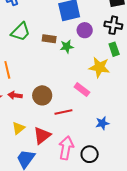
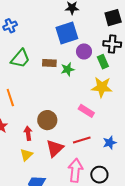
green rectangle: (114, 49) -> (103, 62), moved
red arrow: (15, 95) -> (28, 133), moved, turned 80
red line: (63, 112) -> (82, 140), moved
red triangle: (42, 136) -> (55, 148), moved

